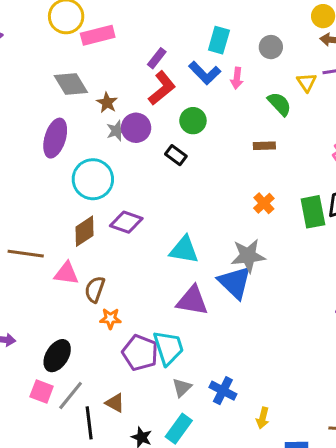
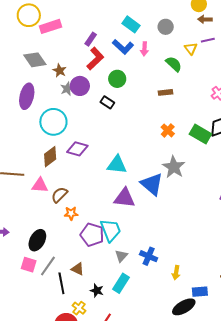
cyan rectangle: (219, 40) -> (131, 24), turned -66
green rectangle: (313, 212) -> (200, 134), turned -45
gray star: (248, 256) -> (174, 167), moved, turned -30
brown semicircle: (95, 289) -> (59, 195), turned 30

